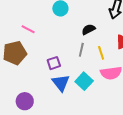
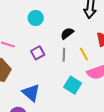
purple square: (54, 63) -> (38, 53), moved
blue triangle: (61, 83) -> (31, 93), moved

